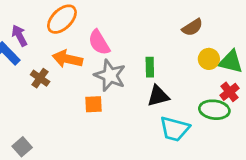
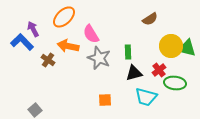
brown semicircle: (192, 27) -> (150, 19), moved
yellow circle: (209, 59) -> (171, 46), size x1.5
red cross: (229, 92) -> (159, 70), moved
orange square: (94, 104) -> (105, 100), moved

